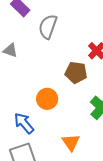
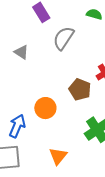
blue arrow: (24, 123) -> (17, 126), turned 50

